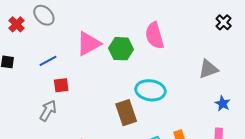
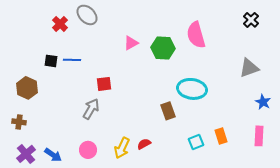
black cross: (224, 22) -> (251, 20), moved
pink triangle: (89, 44) -> (131, 43), size x0.6
blue line: (48, 61) -> (72, 60), moved, turned 30
brown rectangle: (126, 113) -> (168, 111), size x0.7

